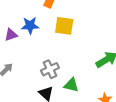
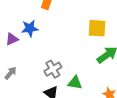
yellow square: (64, 26) -> (97, 28), moved

